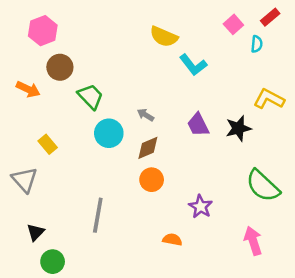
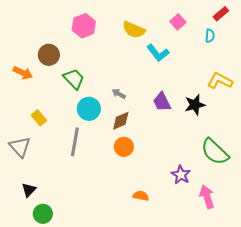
pink square: (233, 24) -> (178, 22), moved
pink hexagon: (43, 31) -> (84, 26), moved
purple star: (200, 207) -> (181, 175), moved
gray line: (98, 215) -> (75, 142), moved

